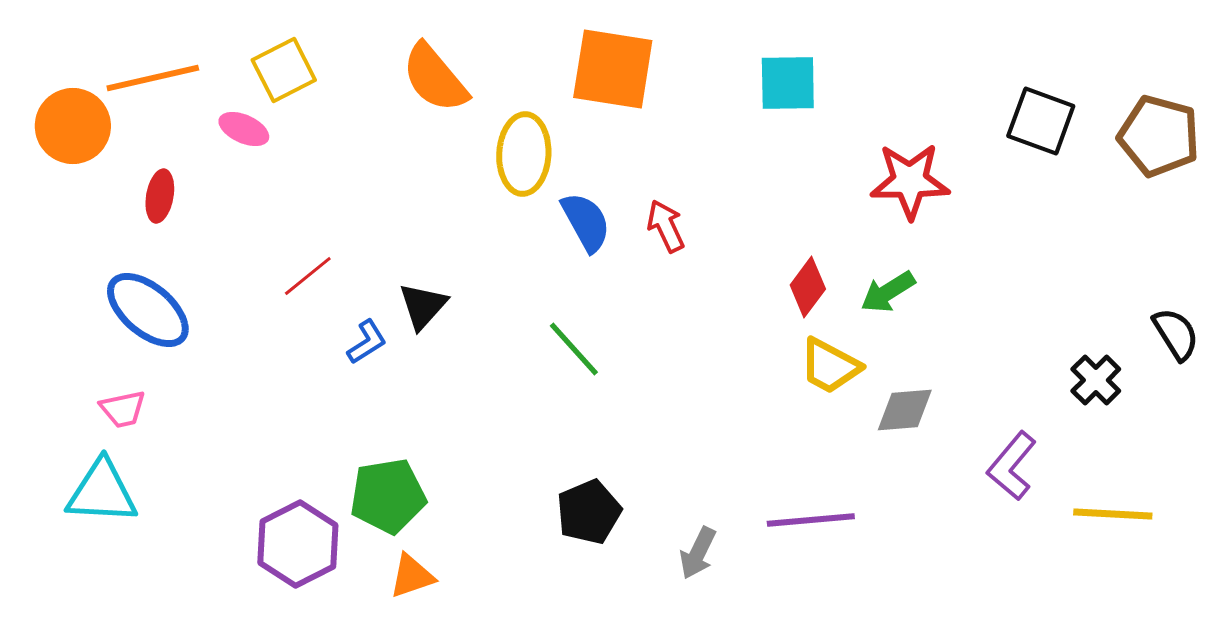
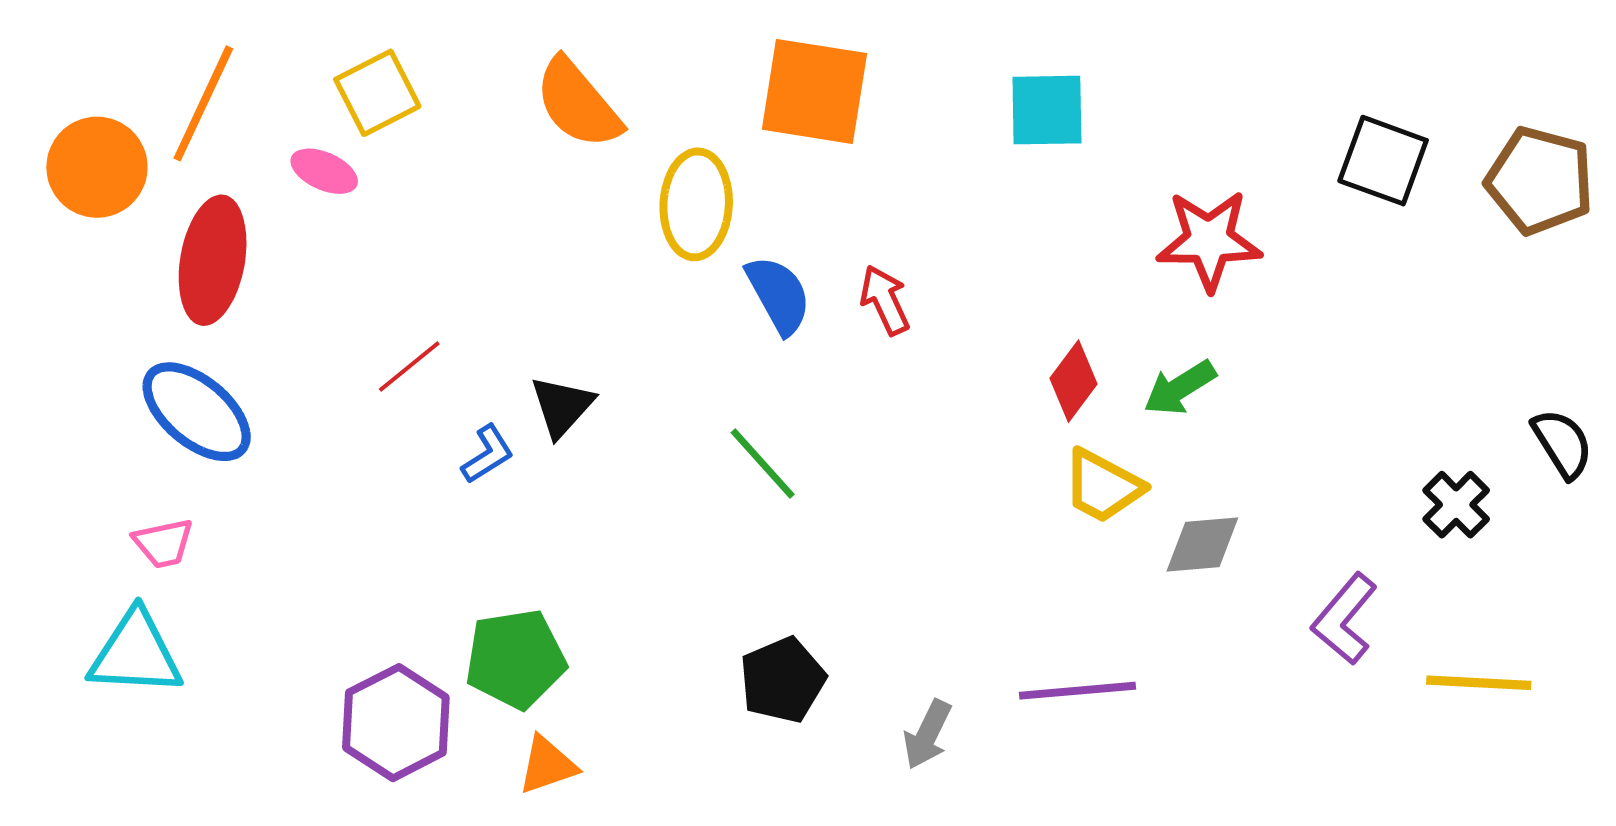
orange line: (153, 78) -> (203, 103), turned -52
red ellipse: (160, 196) -> (213, 260), size x1.8

